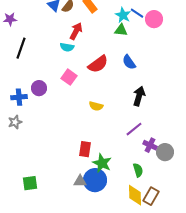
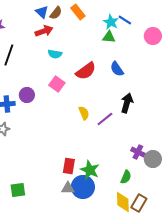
pink circle: (154, 19) -> (153, 36), moved
red arrow: (76, 31) -> (44, 31), moved, turned 42
yellow semicircle: (96, 106) -> (84, 113), turned -128
purple line: (134, 129) -> (105, 119), moved
red rectangle: (85, 149) -> (69, 166), moved
green semicircle: (138, 170) -> (126, 177), turned 40

